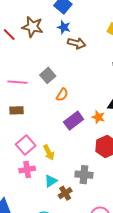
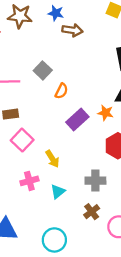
pink square: (26, 145) -> (22, 140), moved
brown cross: (65, 193) -> (92, 212), moved

